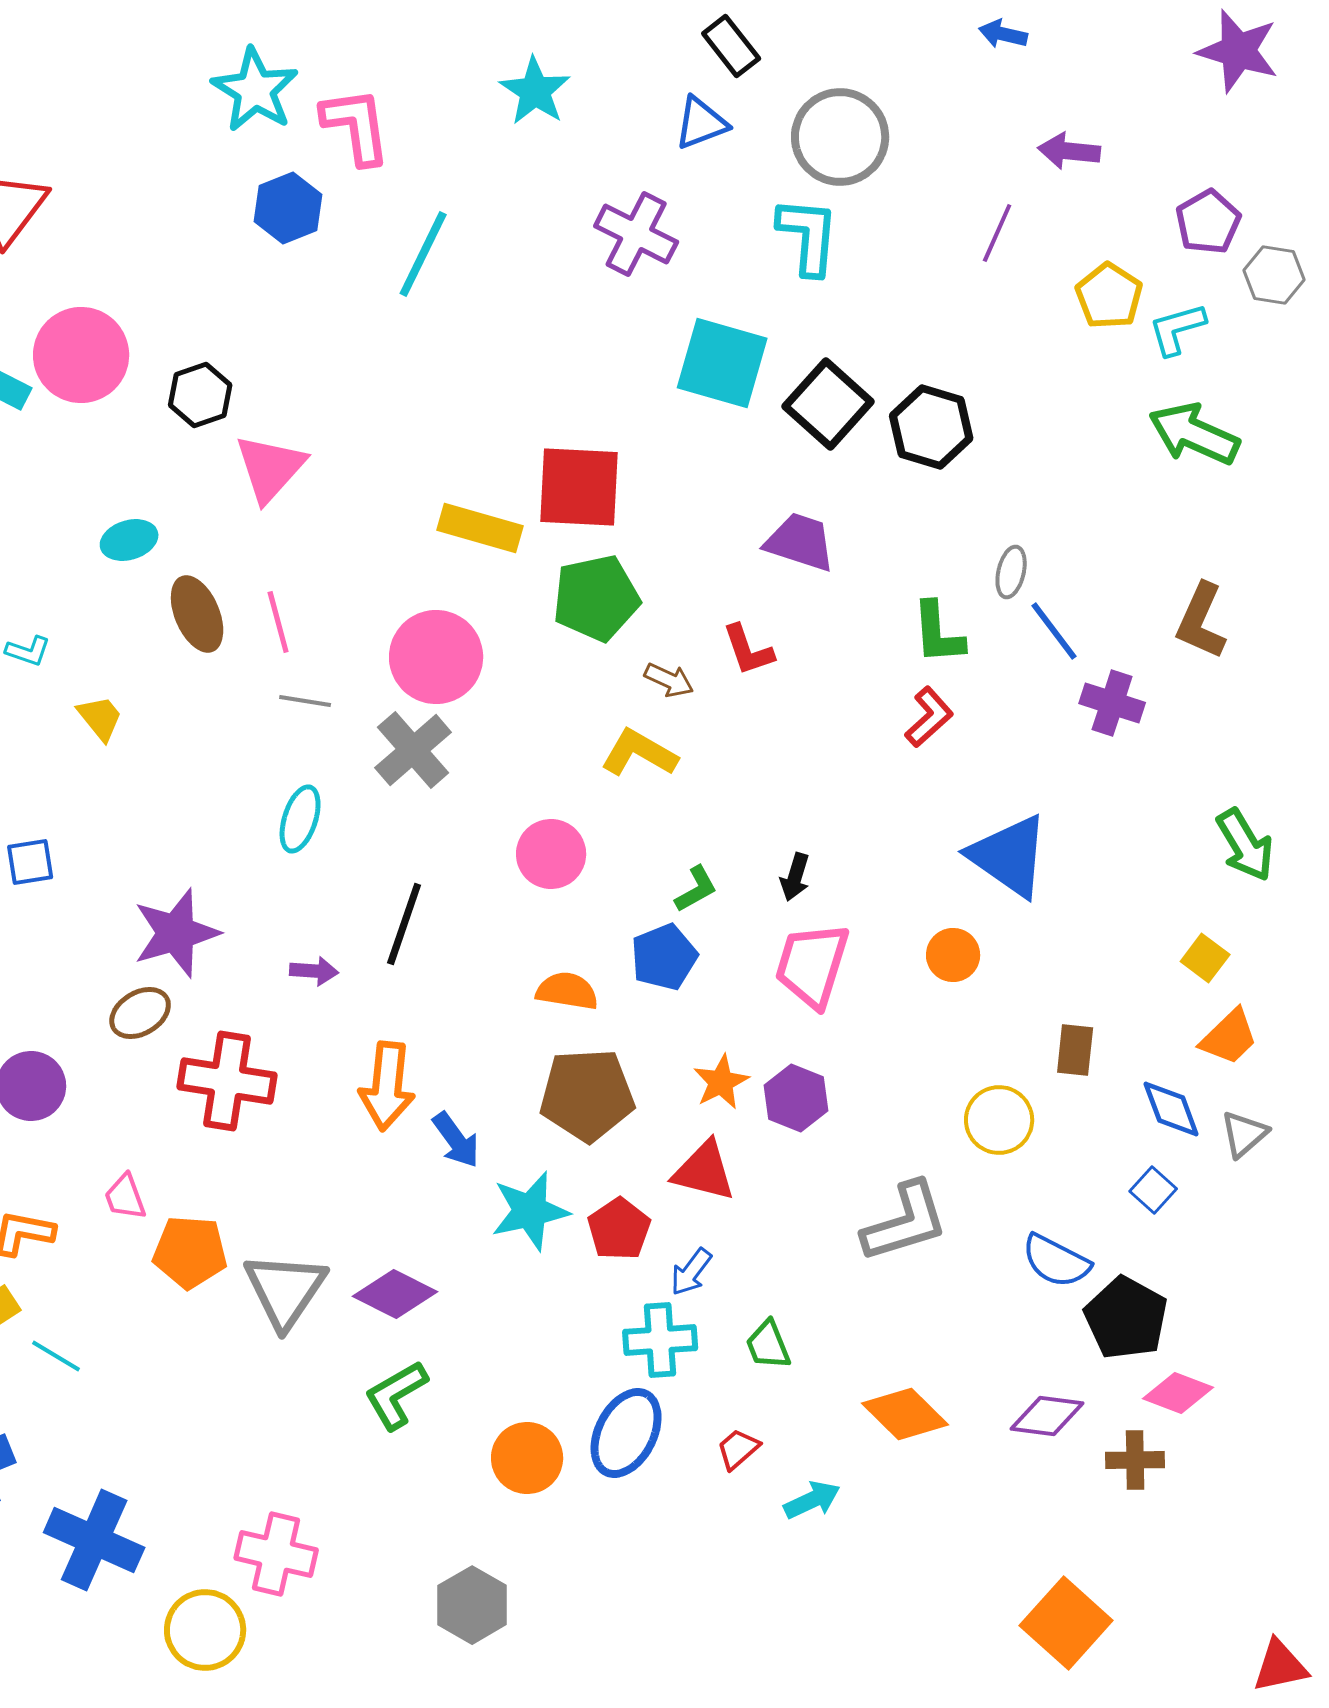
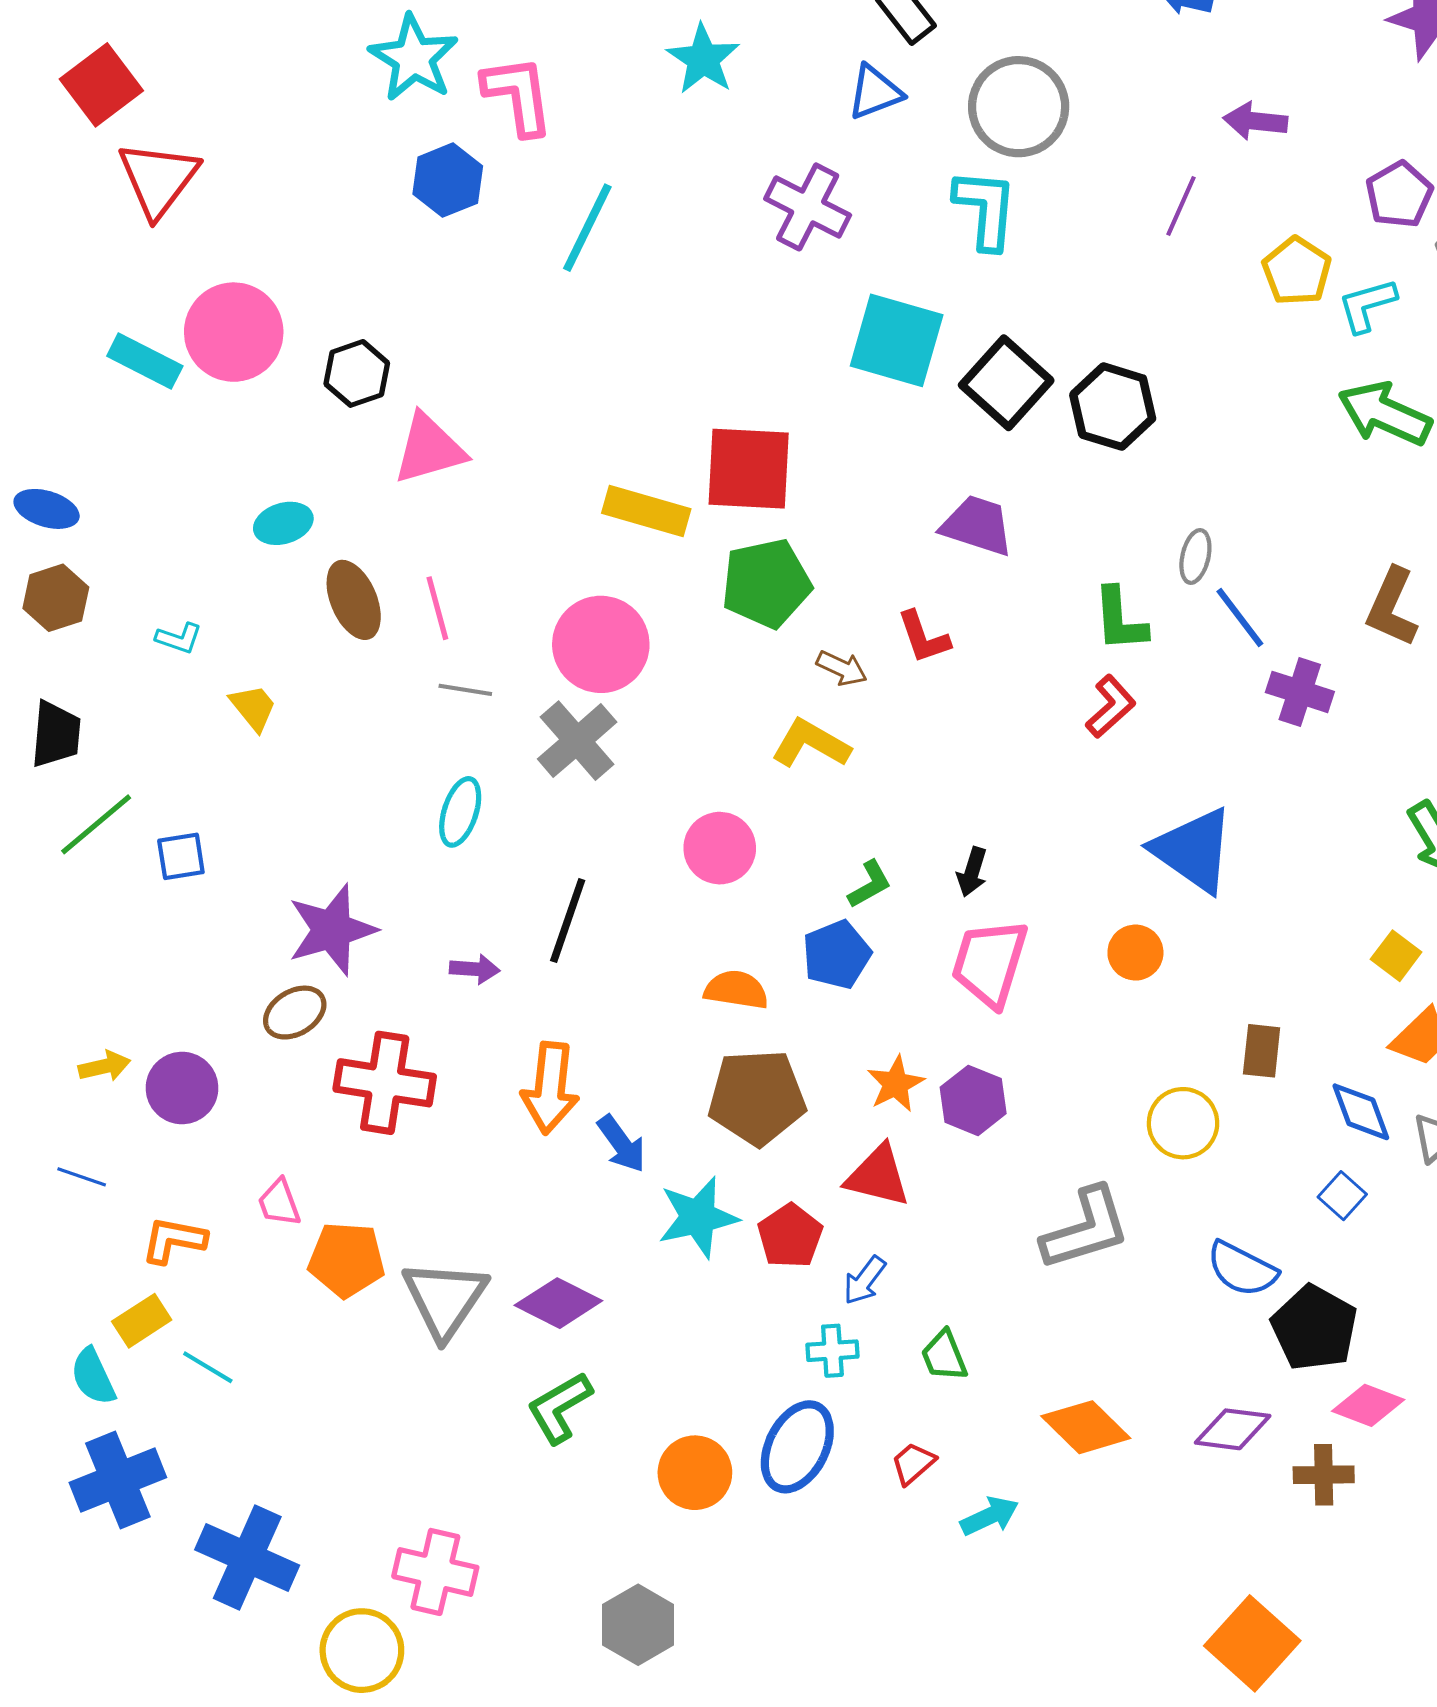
pink triangle: (270, 468) -> (429, 449), turned 32
cyan cross: (660, 1340) -> (832, 1351), size x0.7

